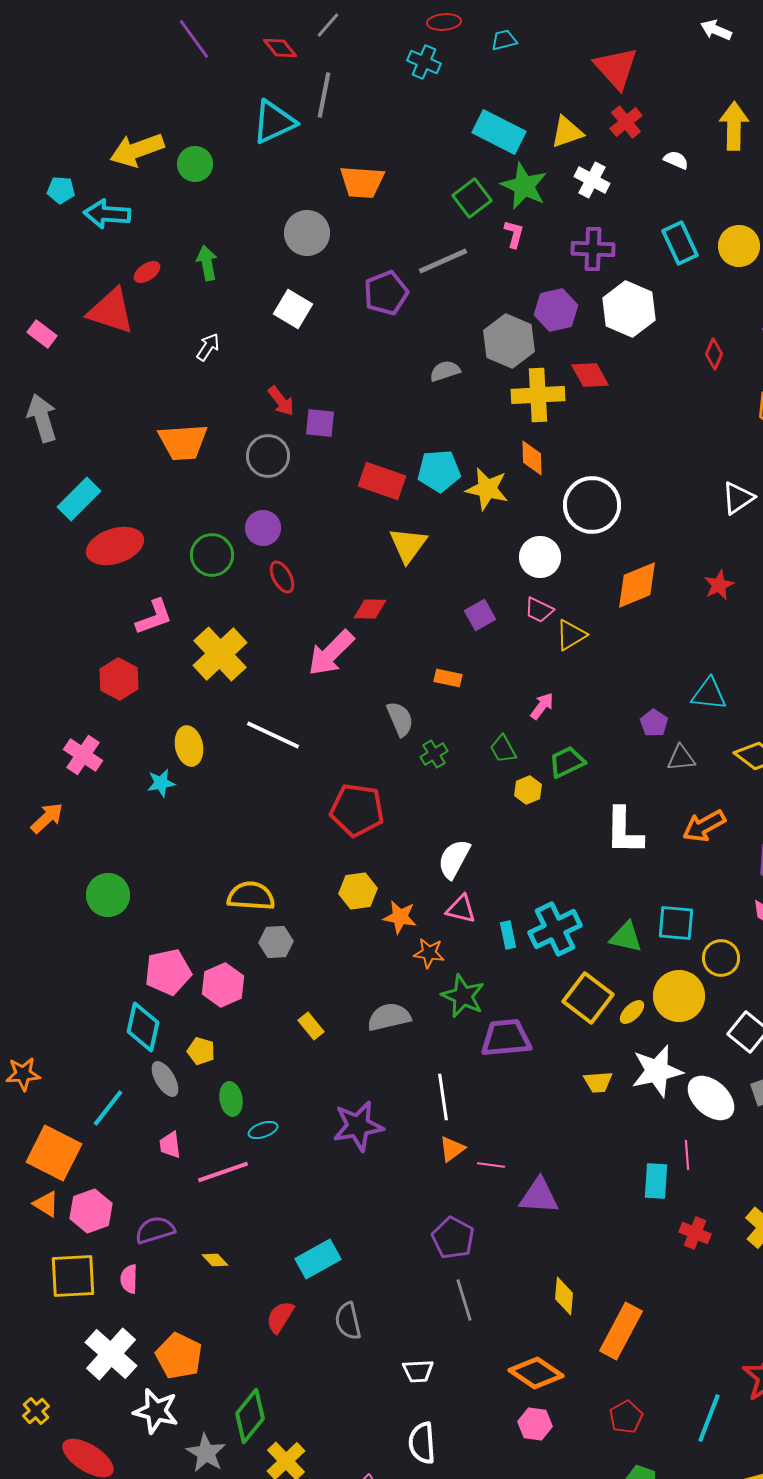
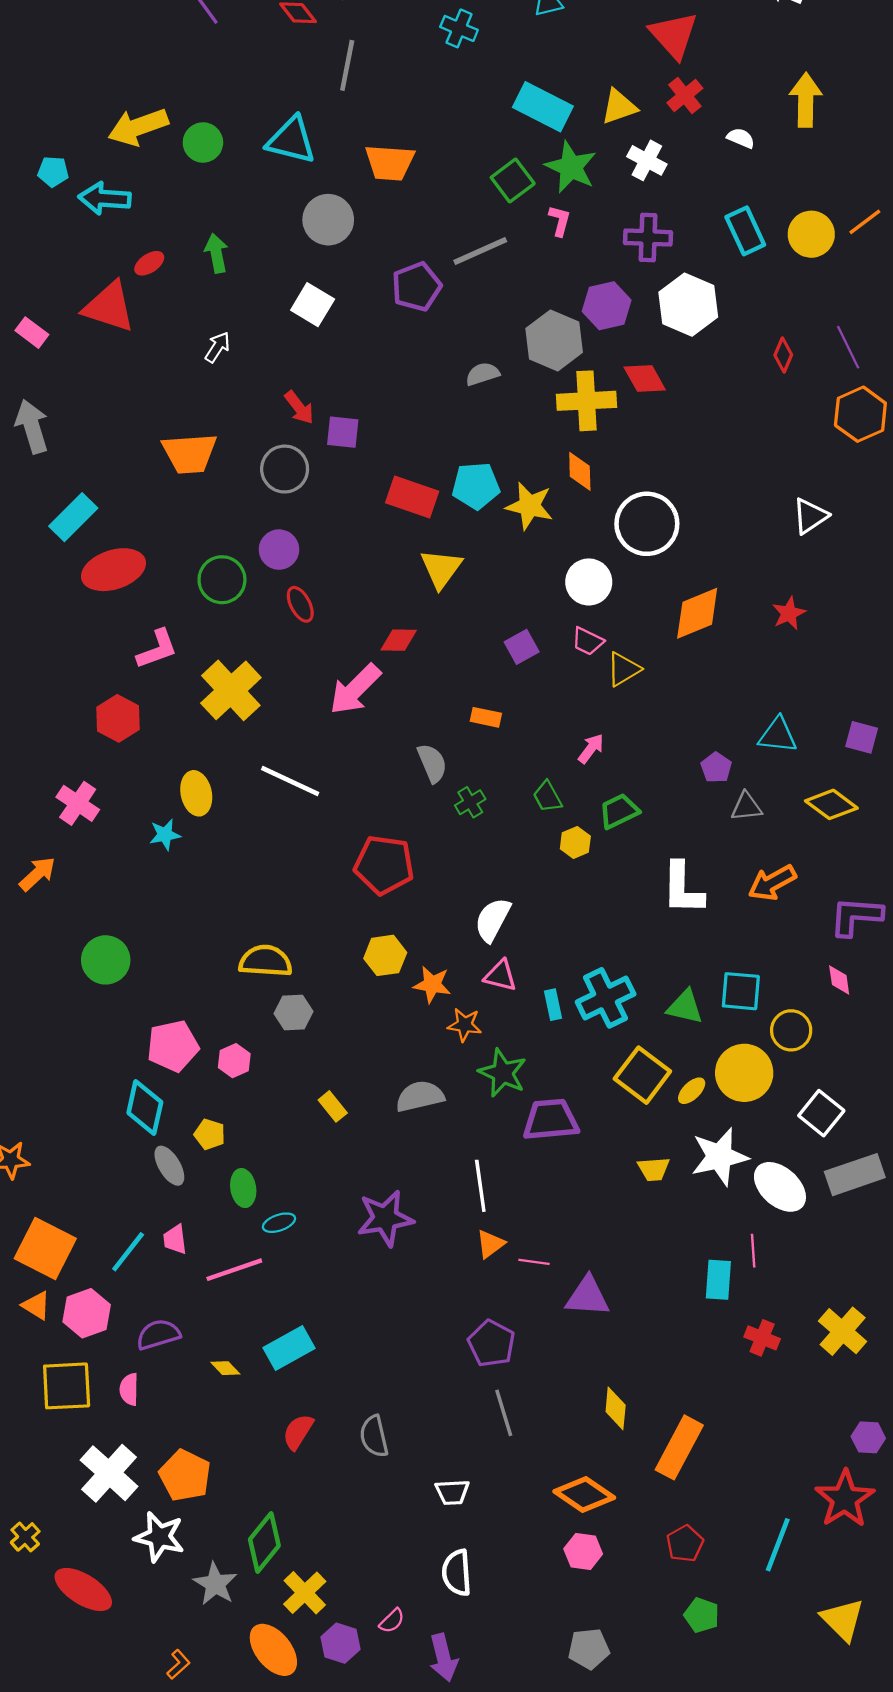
cyan triangle: (274, 122) -> (291, 140), moved, turned 39
pink hexagon: (223, 985) -> (234, 1061), size x0.7
cyan line: (108, 1108) -> (128, 1252), moved
cyan rectangle: (318, 1259) -> (289, 1348), moved

